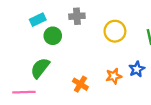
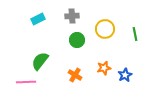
green circle: (53, 36) -> (77, 40), moved
blue star: (137, 69) -> (125, 75), moved

